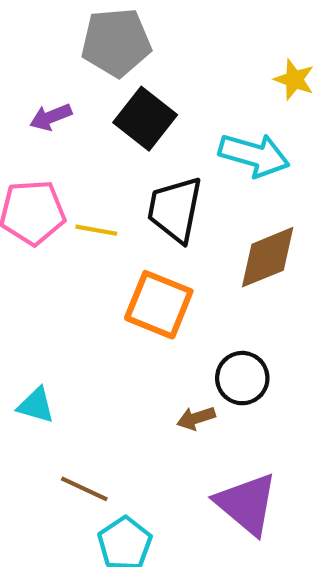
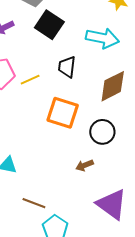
black trapezoid: (175, 209) -> (67, 67), size x0.7
yellow line: (96, 230) -> (30, 80), turned -30
black circle: (242, 378) -> (102, 132), moved

